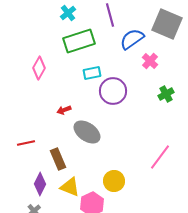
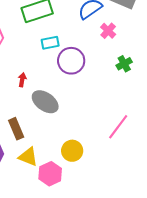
red arrow: (64, 110) -> (22, 80), turned 120

